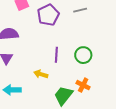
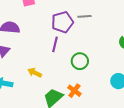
purple pentagon: (48, 15) -> (62, 22), moved
purple line: (56, 55) -> (55, 44), moved

